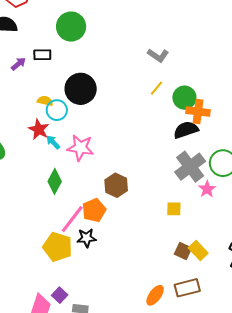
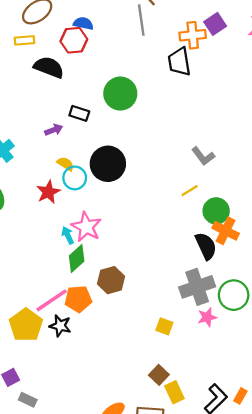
purple arrow: (19, 64) -> (54, 130), moved
black semicircle: (186, 130) -> (206, 246), turned 65
cyan arrow: (53, 142) -> (68, 235), moved
green diamond: (55, 181) -> (77, 259), moved
yellow rectangle: (198, 250) -> (174, 392), moved

